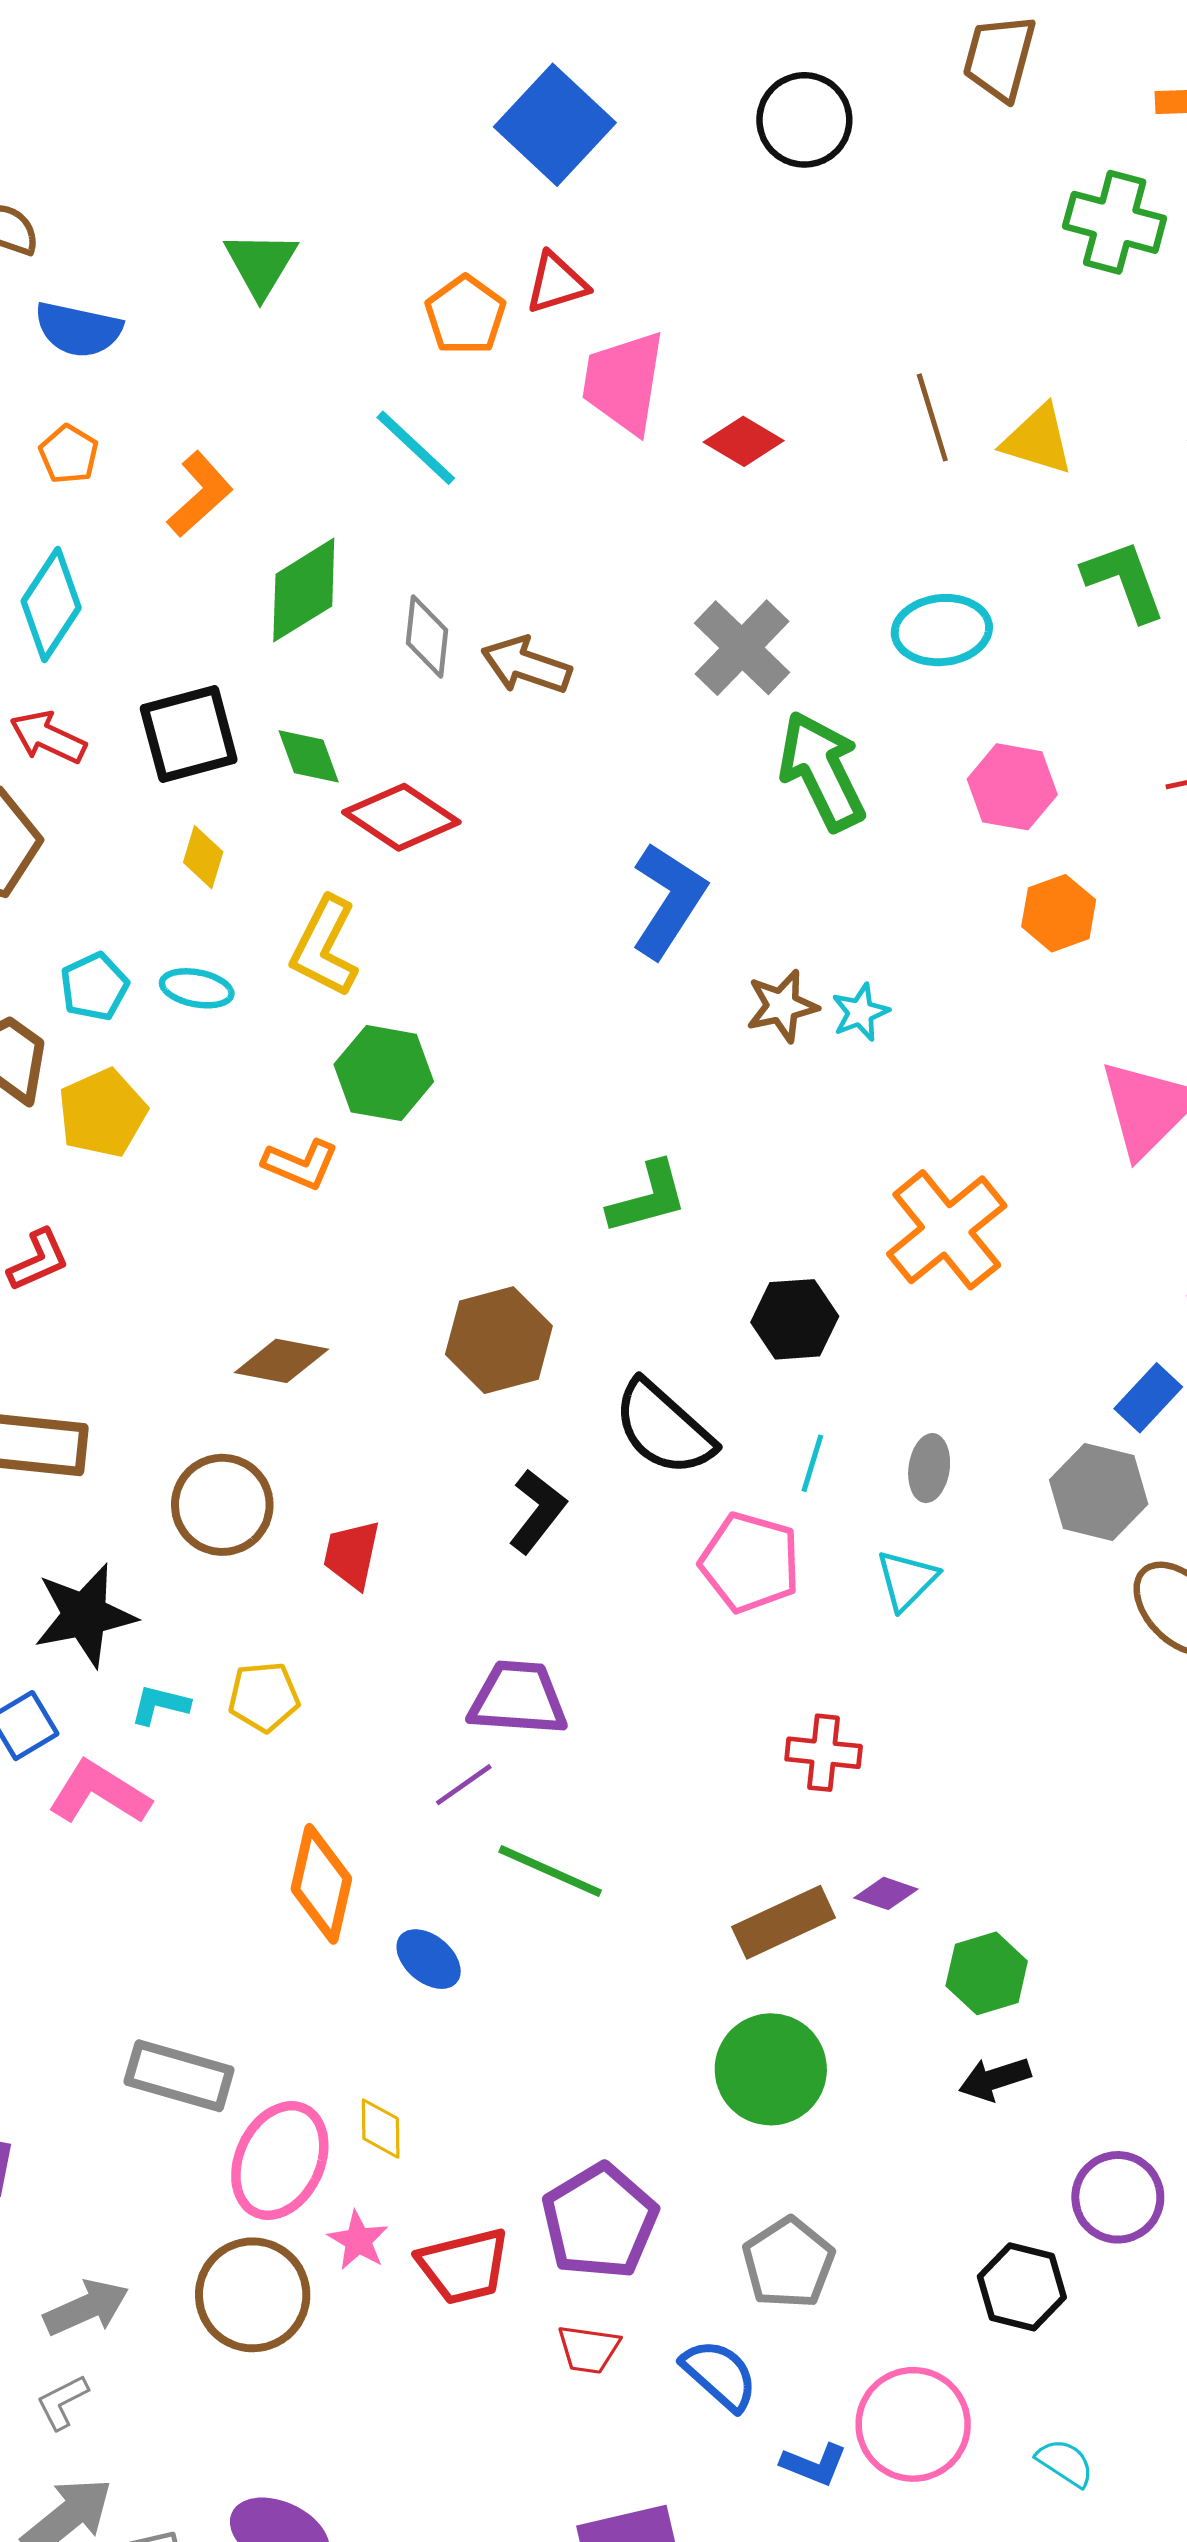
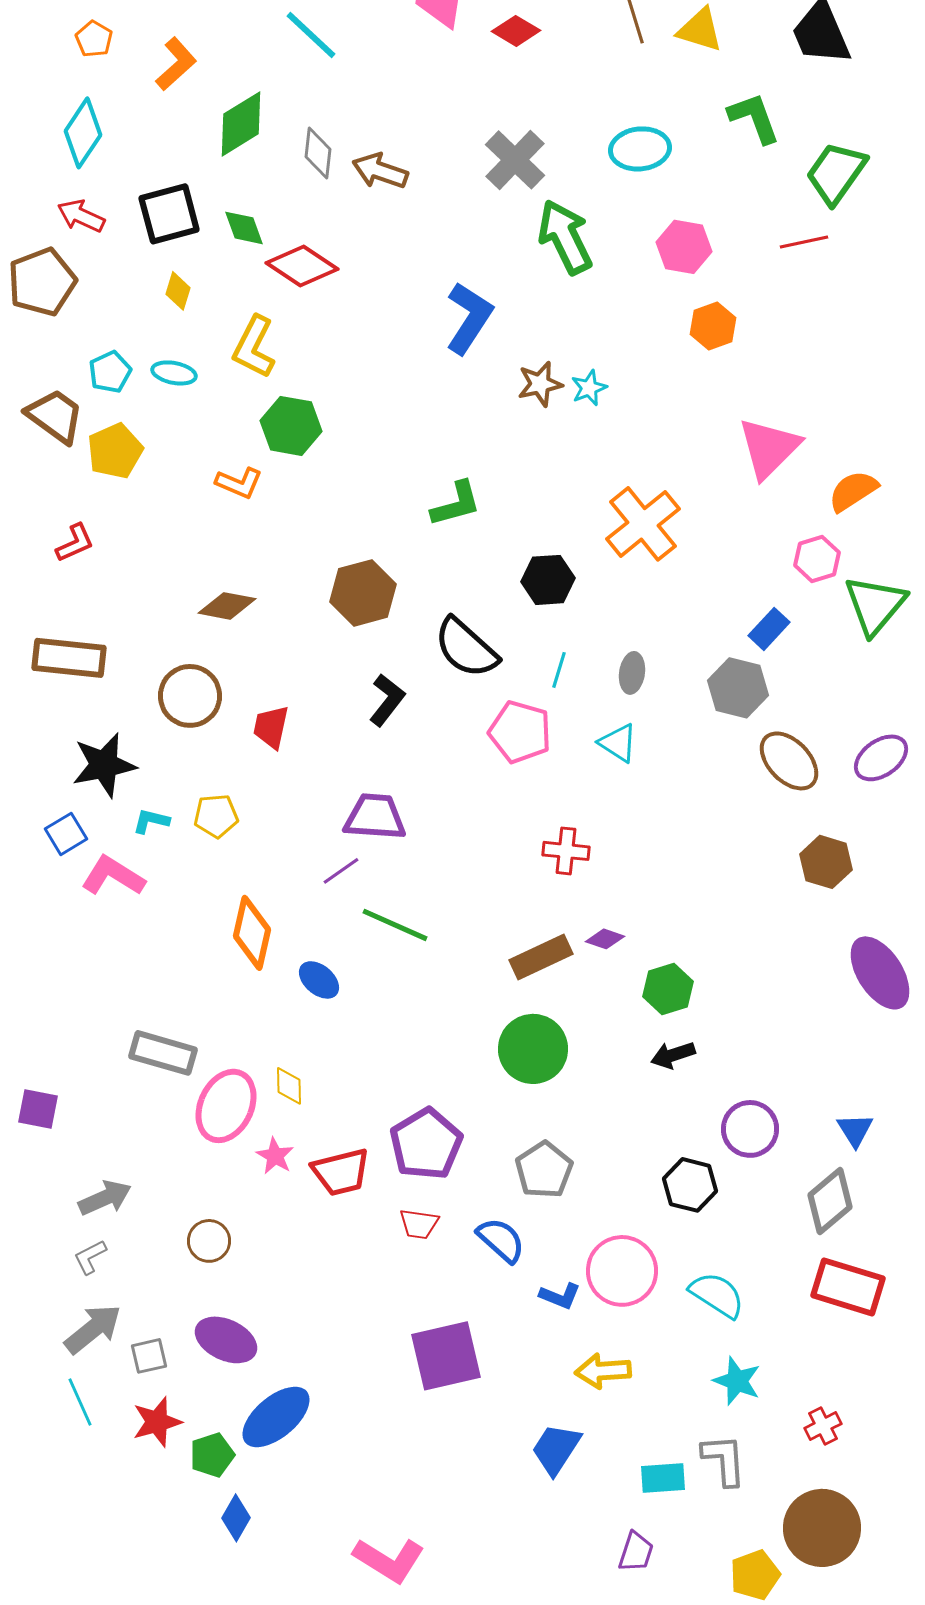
cyan triangle: (907, 1580) -> (618, 743), turned -42
brown circle: (253, 2295) -> (209, 1241), moved, size x0.6
cyan semicircle: (1065, 2463) -> (717, 1295), size x1.5

